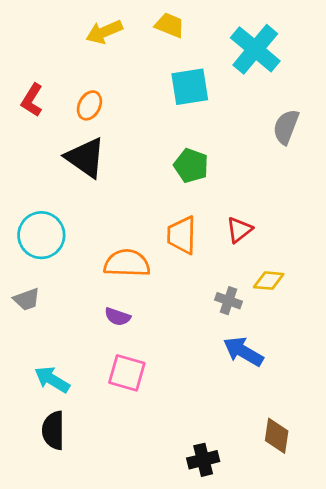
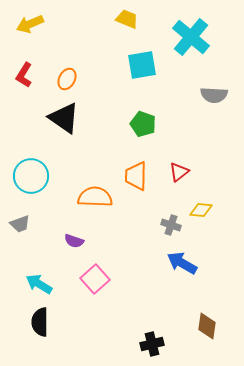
yellow arrow: (104, 32) -> (30, 24), moved
gray semicircle: (286, 127) -> (214, 95), turned -108
purple semicircle: (118, 317) -> (74, 241), moved
pink square: (127, 373) -> (95, 279), turned 32

